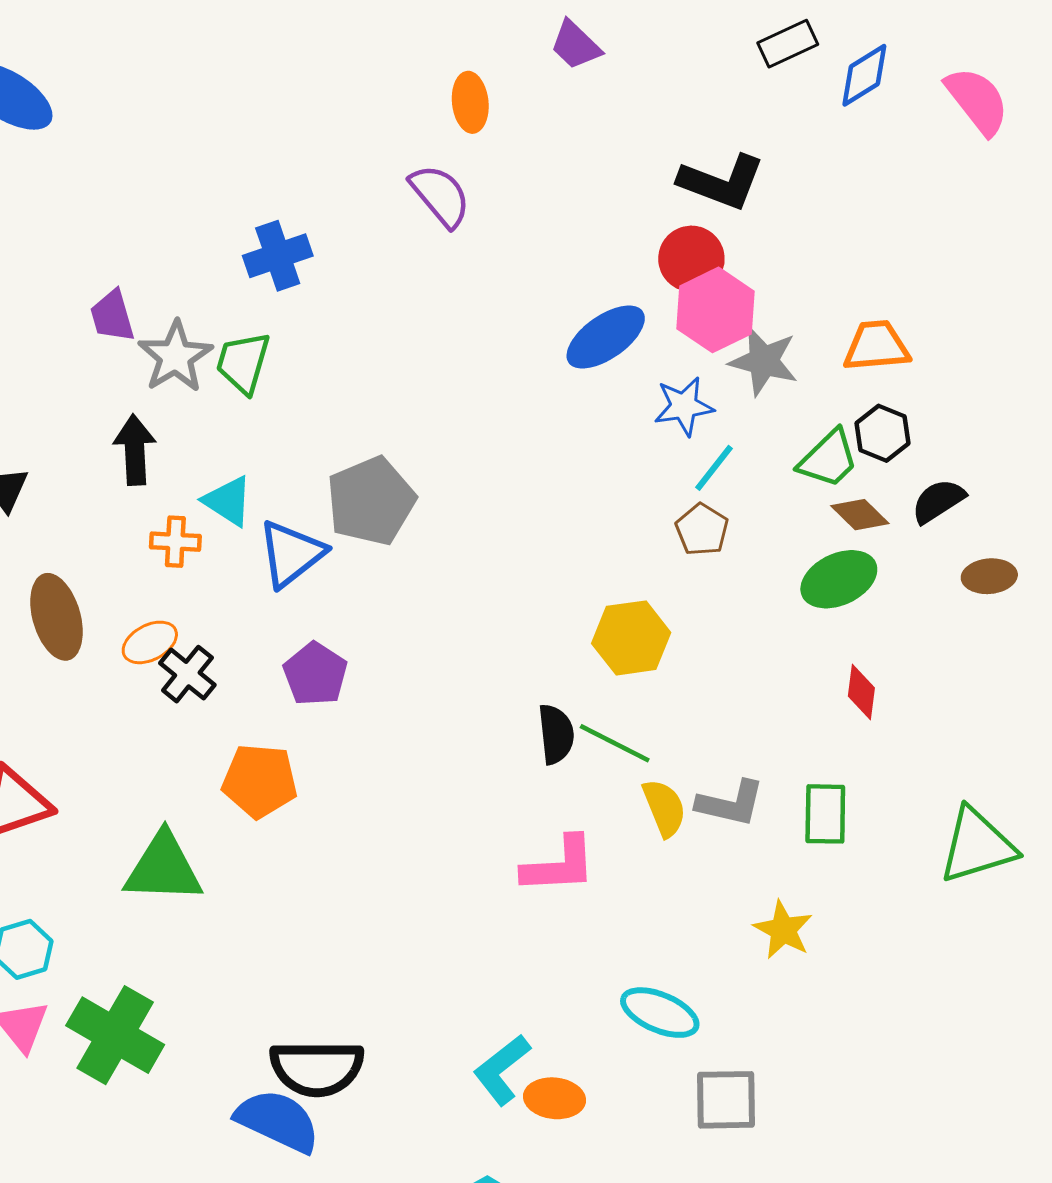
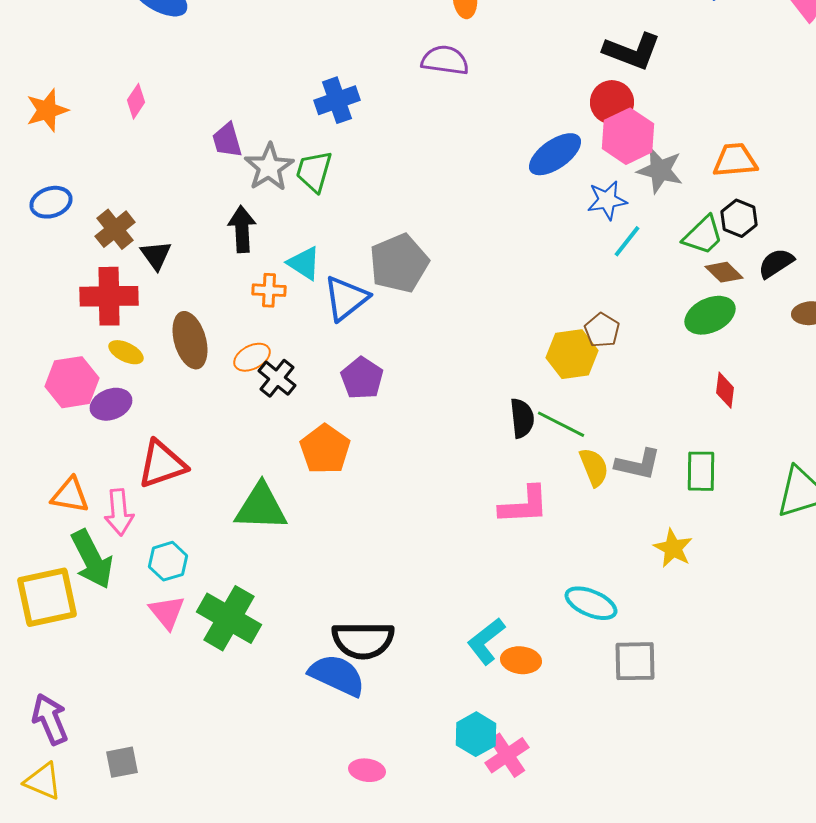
purple semicircle: (440, 196) -> (445, 60), turned -42
brown pentagon: (702, 530) -> (602, 330), moved
orange pentagon: (260, 781) -> (325, 449), turned 30

